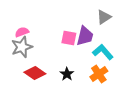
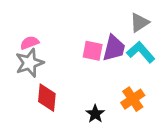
cyan L-shape: (103, 52) -> (141, 52), moved
red diamond: (35, 73) -> (47, 98), turned 60
black star: (67, 74) -> (95, 114), moved

